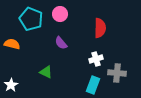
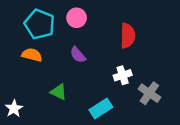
orange semicircle: (12, 44) -> (32, 55), moved
gray cross: (117, 73) -> (149, 93), turned 30
cyan rectangle: (93, 85) -> (101, 109), moved, turned 36

